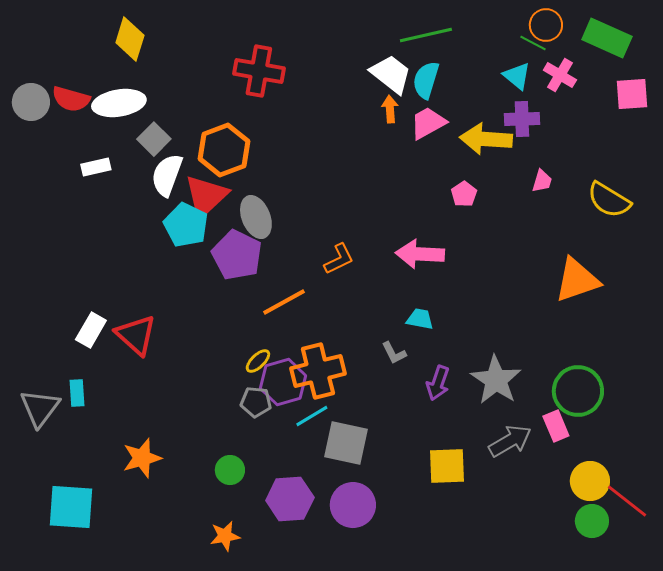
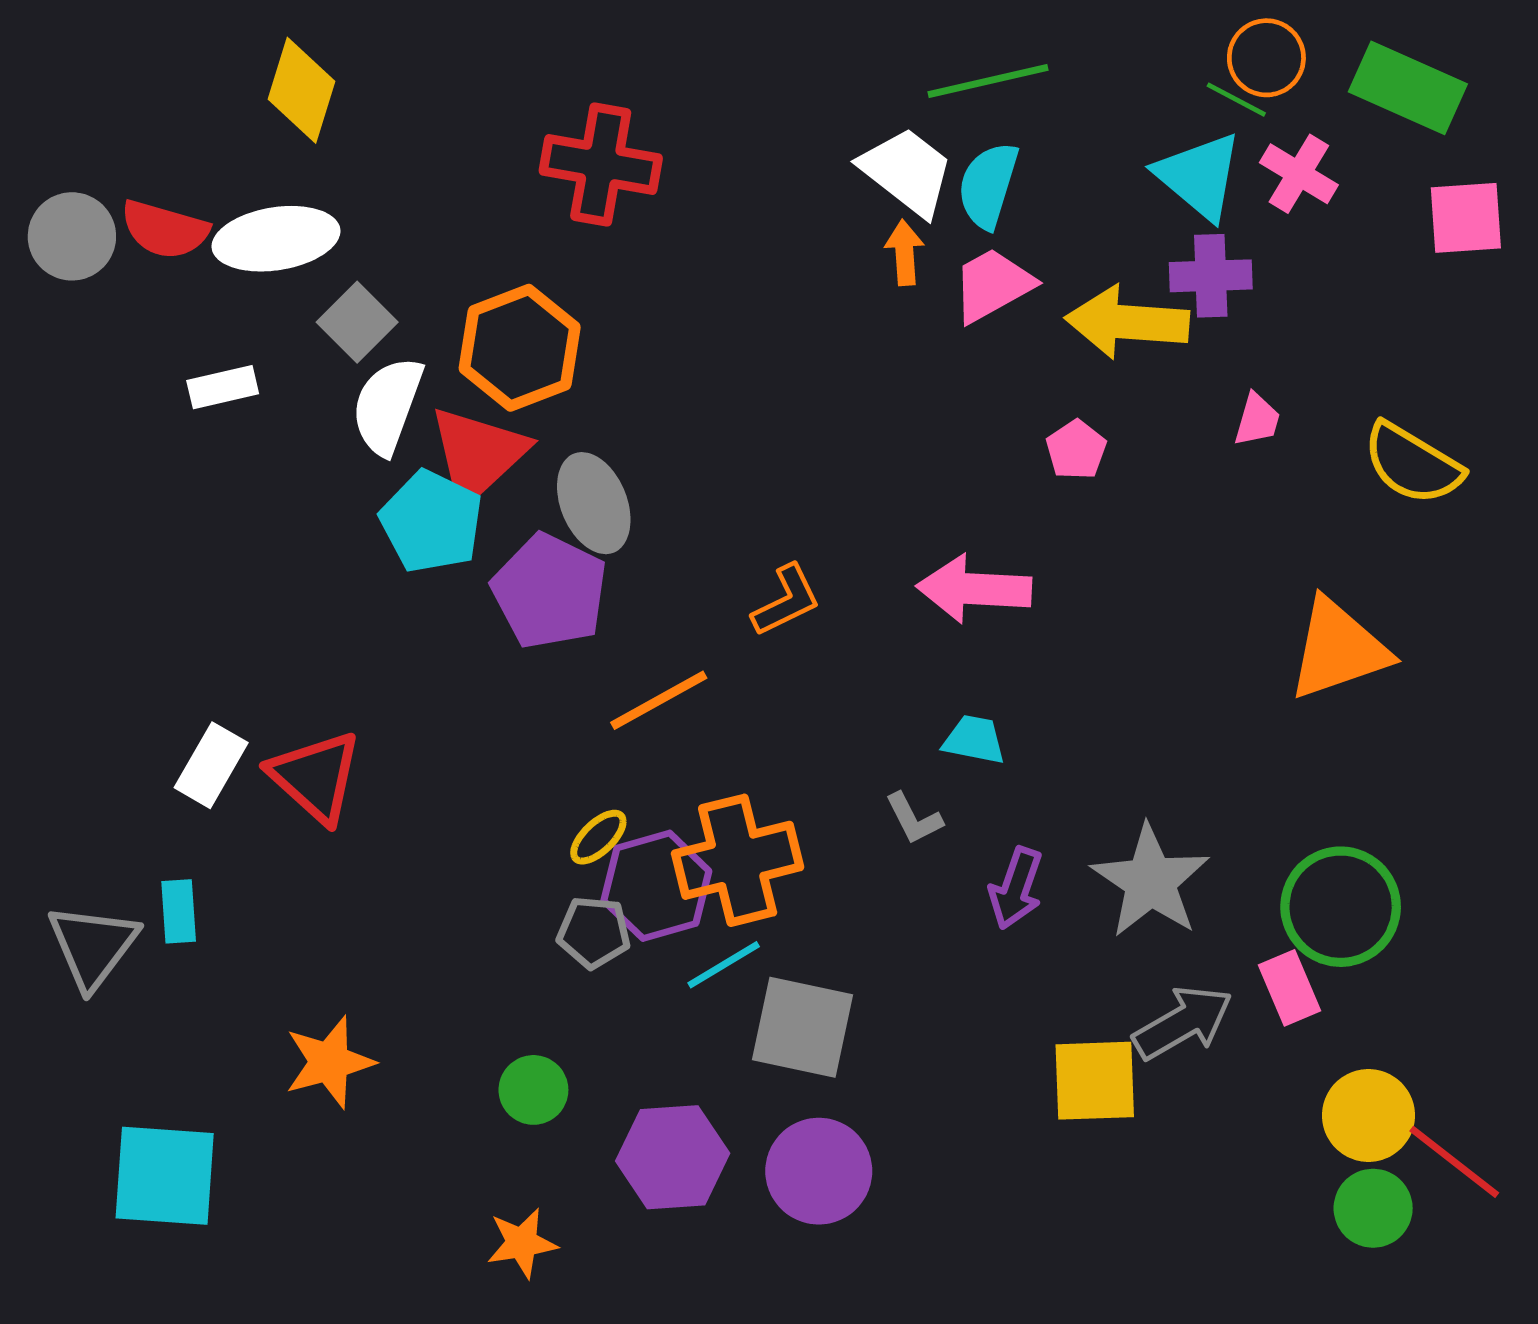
cyan triangle: (517, 76) -> (1199, 176), size x1.4
yellow square: (447, 466) -> (1095, 1081), moved

